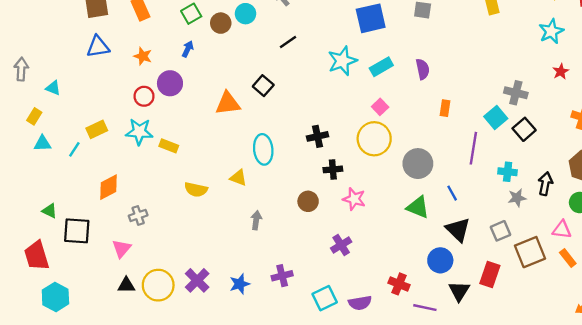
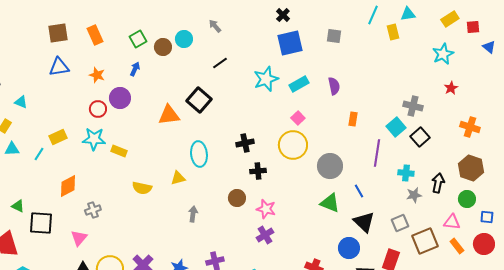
black square: (263, 86) -> (199, 100), size x1.4
yellow triangle: (238, 178) -> (178, 178), turned -35
pink star: (354, 199) -> (266, 209), moved

